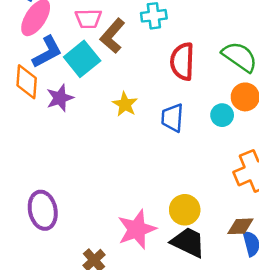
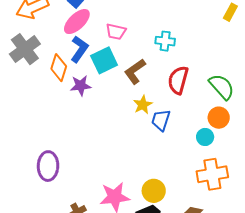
brown L-shape: (113, 36) -> (135, 71), moved
blue L-shape: (47, 52) -> (79, 49), turned -40
yellow star: (125, 104) -> (143, 105), moved
cyan circle: (222, 115) -> (205, 137), moved

